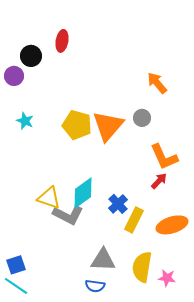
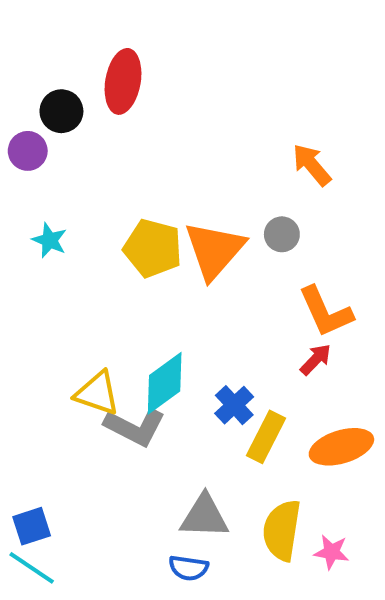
red ellipse: (62, 41) -> (123, 81), size x1.4

